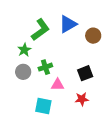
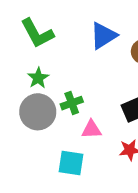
green L-shape: (40, 30) -> (37, 33), moved, turned 100
gray circle: (23, 72) -> (38, 112), size x1.5

